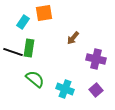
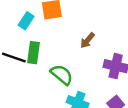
green semicircle: (35, 79) -> (62, 75), moved

